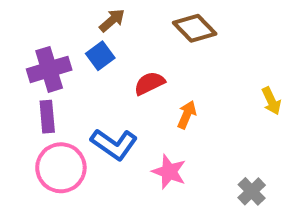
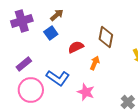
brown diamond: (195, 28) -> (106, 37), moved, turned 55
purple cross: (49, 69) -> (22, 21), moved
purple rectangle: (47, 117) -> (24, 64), turned 56

